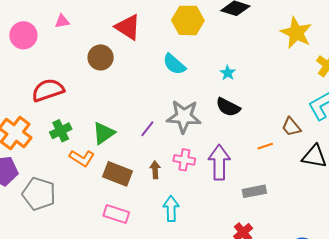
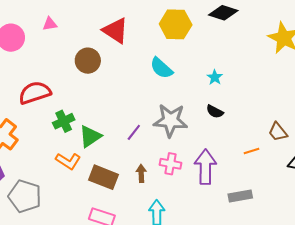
black semicircle: (228, 107) -> (215, 112), size x0.7
green cross: (61, 131) -> (64, 121), moved

